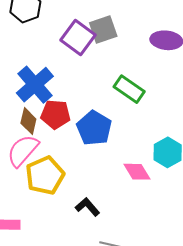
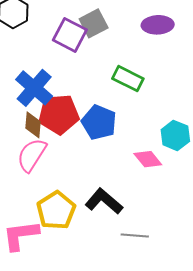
red pentagon: (55, 114) -> (59, 114), size x1.4
yellow pentagon: (45, 175) -> (56, 210), moved
black L-shape: (87, 207) -> (104, 201), size x1.5

